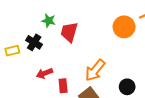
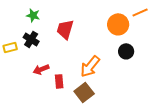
green star: (49, 21) -> (33, 15), moved
black circle: (127, 87) -> (126, 51), moved

